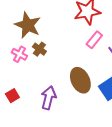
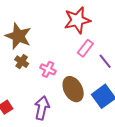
brown cross: (39, 49) -> (22, 62), moved
pink cross: (19, 54) -> (48, 69), moved

